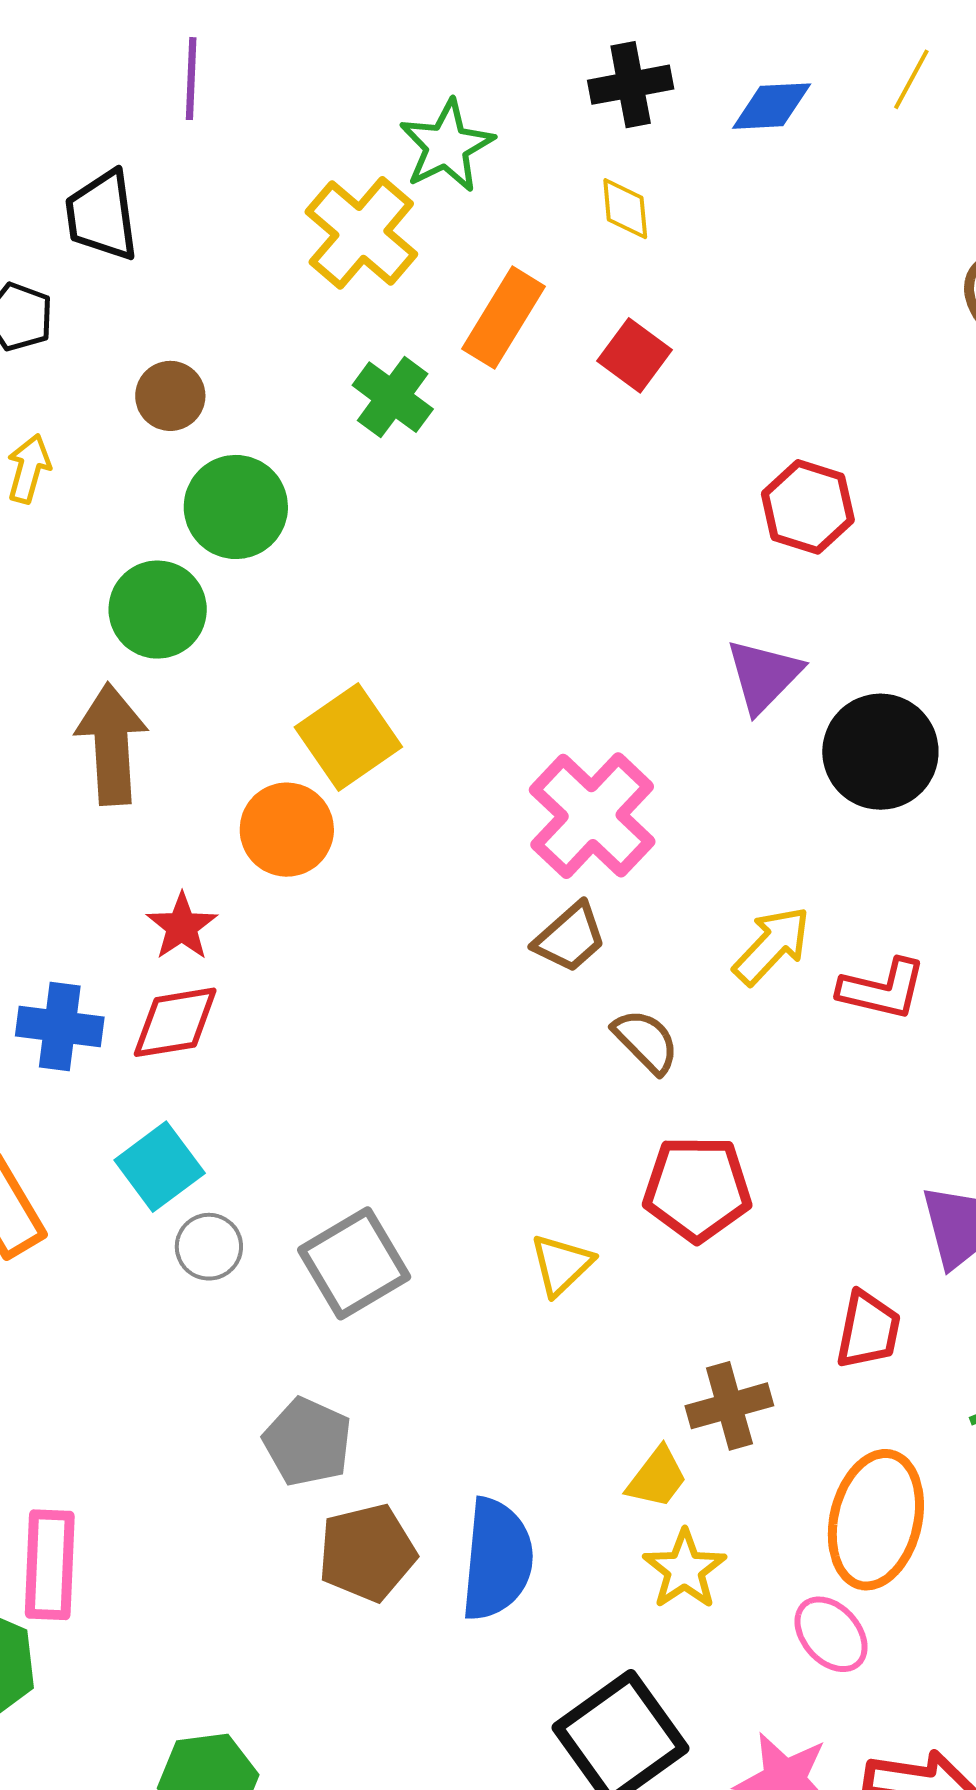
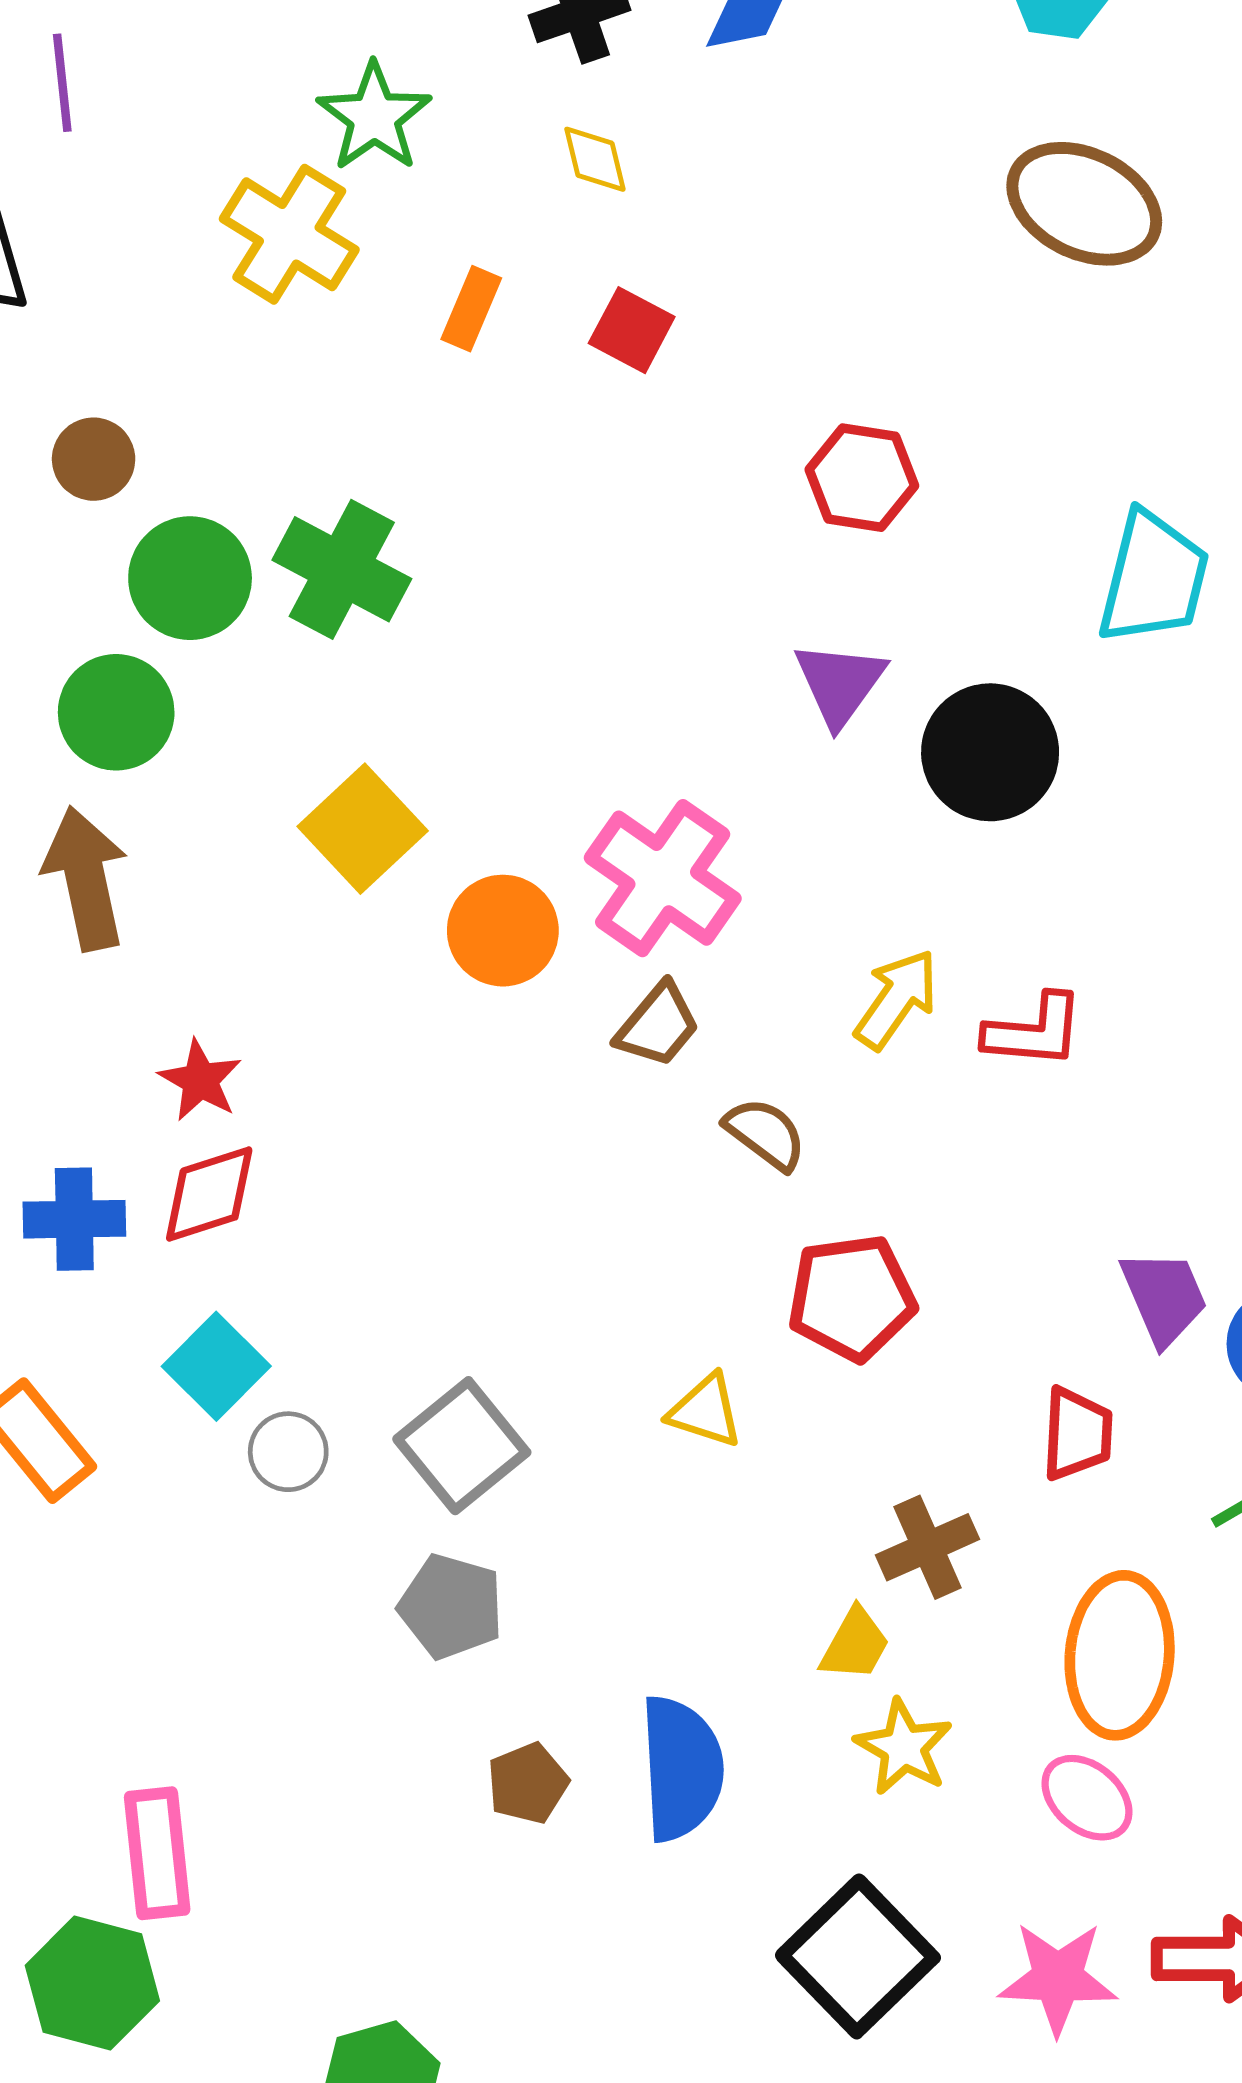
orange rectangle: (504, 318) -> (471, 309), size x0.7
green cross: (393, 397) -> (342, 569), moved, size x1.4
orange circle: (287, 830) -> (503, 931), moved
yellow triangle: (561, 1265) -> (705, 1411), turned -50
gray pentagon: (308, 1442) -> (451, 1606), moved
brown pentagon: (367, 1553) -> (528, 1783), size x0.7

